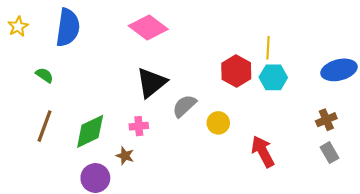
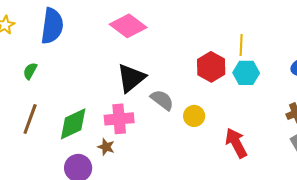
green semicircle: (44, 75) -> (30, 71), turned -96
gray semicircle: (184, 106) -> (162, 100), turned 80
pink cross: (139, 126) -> (119, 119), size x1.6

